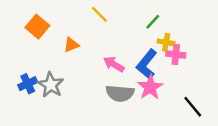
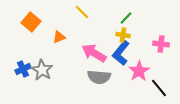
yellow cross: (166, 42) -> (123, 35), moved
pink cross: (176, 55) -> (161, 44), moved
pink arrow: (114, 64) -> (94, 53), size x1.4
pink star: (150, 87) -> (139, 71), moved

